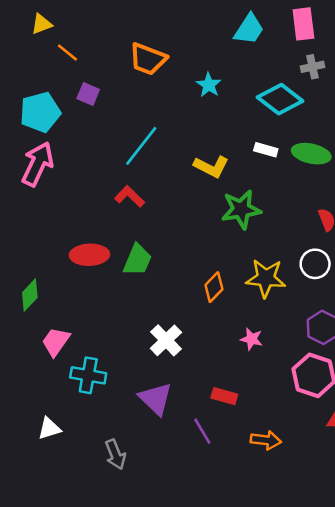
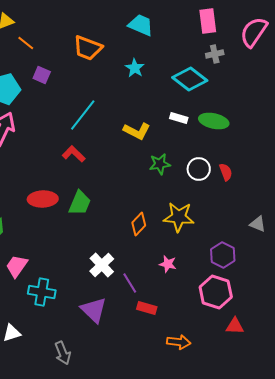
cyan trapezoid: (249, 29) -> (141, 25), moved, turned -100
green star: (241, 209) -> (160, 164), size x0.7
white circle: (315, 264) -> (199, 169), moved
purple line: (202, 431) -> (130, 283), moved

